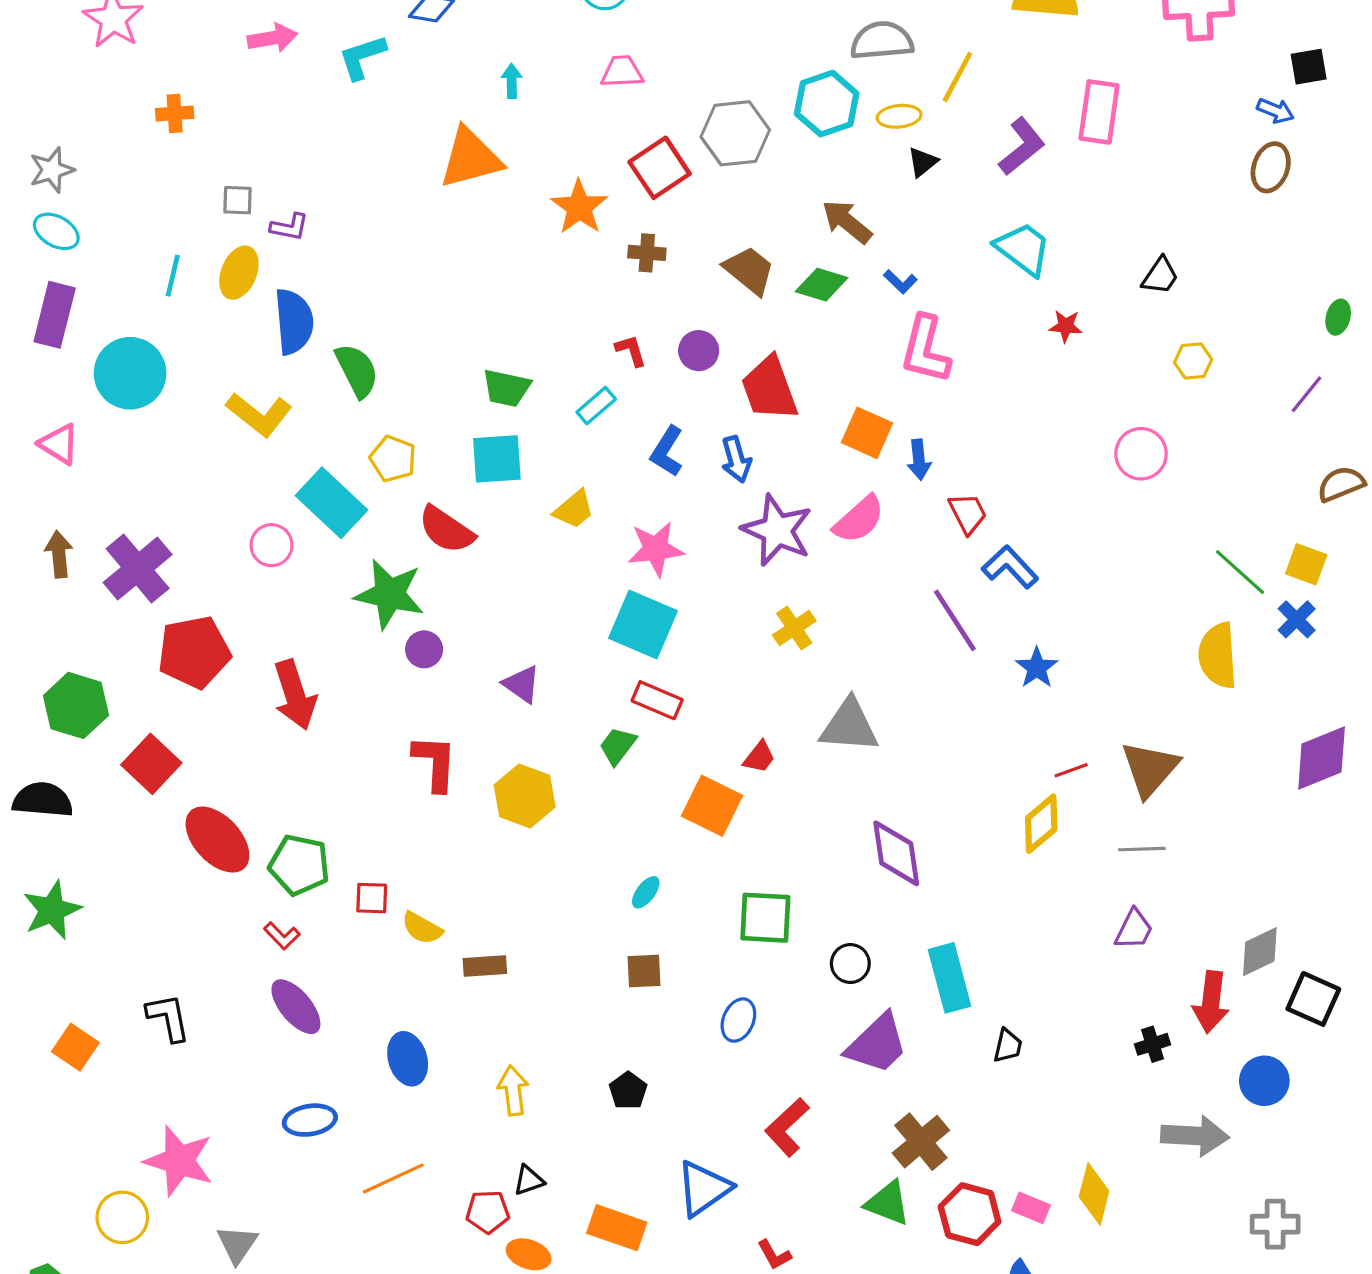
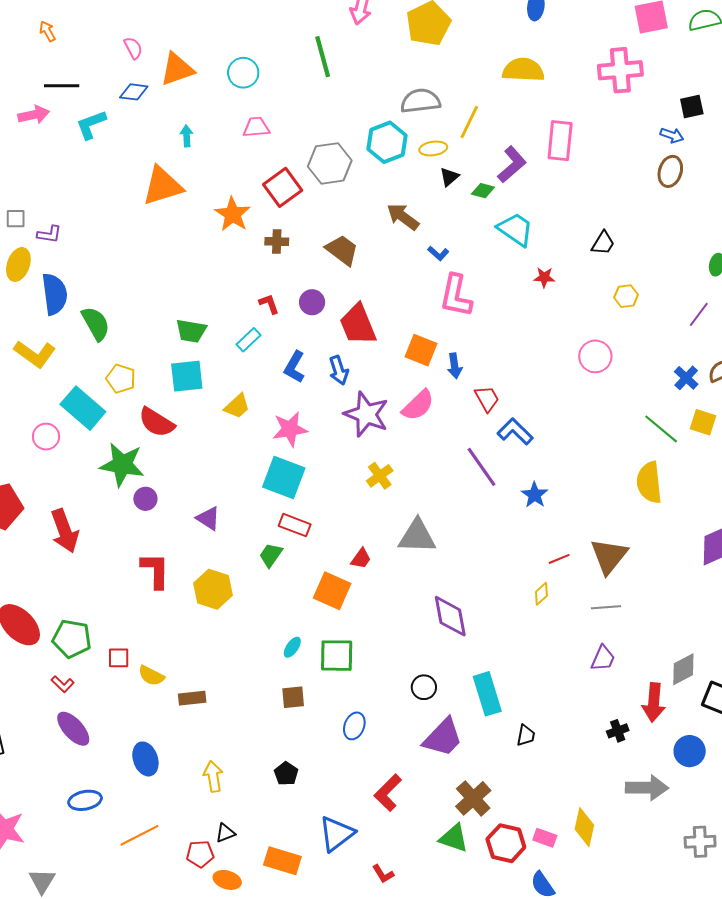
green diamond: (822, 285) -> (483, 191), moved, size x0.7
blue cross: (1297, 619) -> (686, 378), moved
yellow diamond: (1041, 824) -> (541, 594), size x0.6
green square: (765, 918) -> (337, 656), moved

